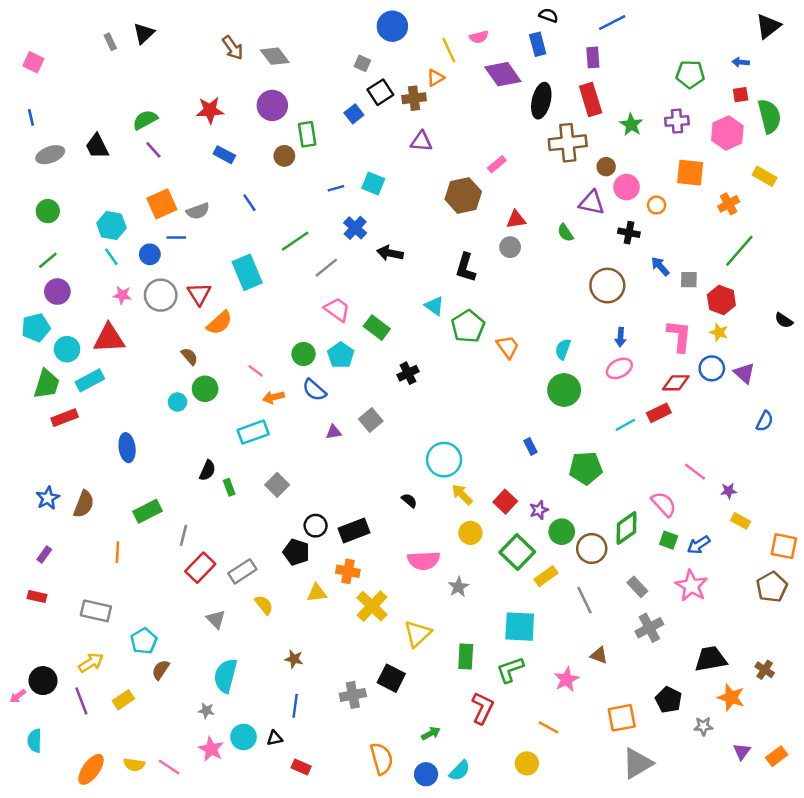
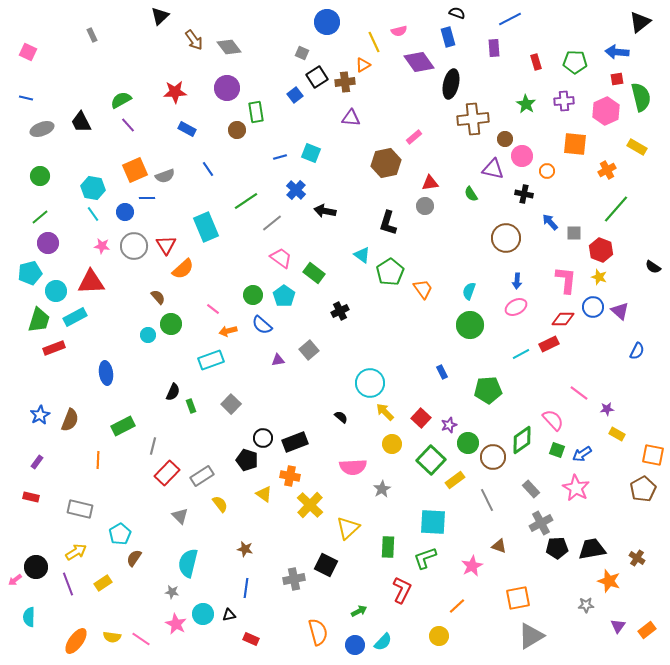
black triangle: (144, 33) -> (160, 16), moved
blue arrow: (741, 62) -> (617, 52), size x1.6
red rectangle: (591, 99) -> (536, 62), moved, size x0.6
blue line: (31, 117) -> (26, 98), turned -64
yellow triangle: (317, 593) -> (264, 494), turned 42
black pentagon: (669, 700) -> (557, 548), moved, turned -30
orange line: (548, 727) -> (457, 606), turned -72

